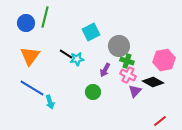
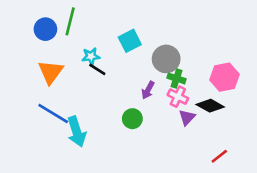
cyan star: (77, 59) -> (91, 56), moved
cyan arrow: (50, 102) -> (77, 132), size x1.6

